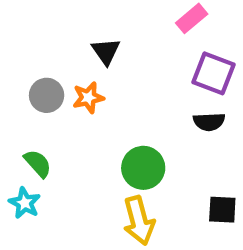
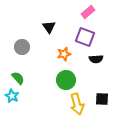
purple square: (213, 73) -> (85, 37), moved
orange star: (88, 98) -> (64, 54), moved
yellow arrow: (139, 221) -> (77, 104), moved

